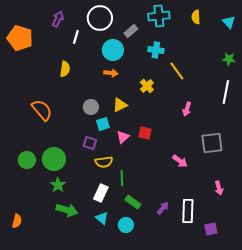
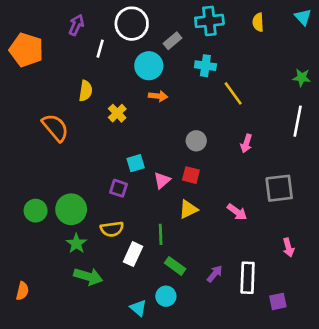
cyan triangle: (229, 22) -> (303, 17), moved
orange arrow: (111, 73) -> (158, 96), moved
yellow cross: (147, 86) -> (117, 113), moved
yellow triangle: (120, 105) -> (188, 209), moved
gray circle: (91, 107) -> (196, 141), moved
orange semicircle: (42, 110) -> (55, 128), moved
yellow semicircle: (104, 162) -> (112, 229), moved
cyan triangle: (102, 218) -> (138, 308), moved

